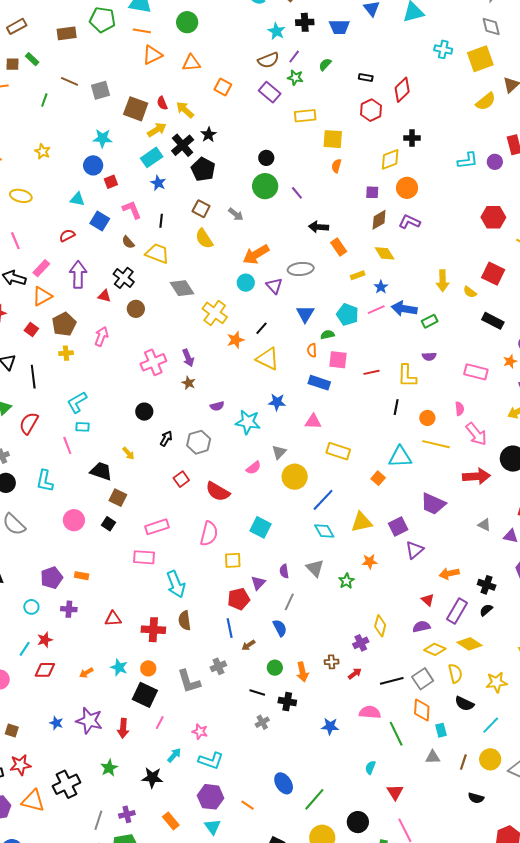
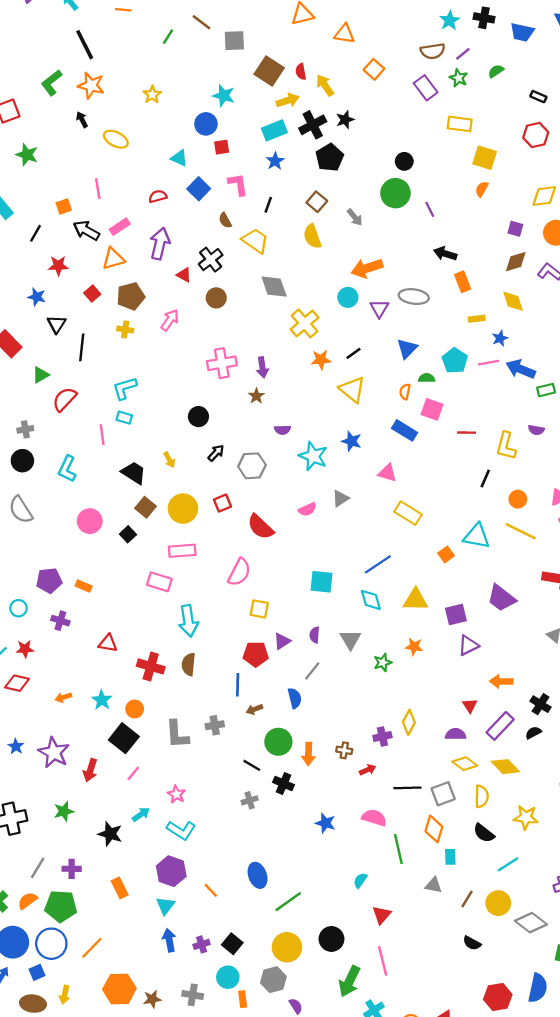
yellow circle: (295, 477) -> (183, 509), moved
cyan square: (261, 527) -> (321, 582), moved, turned -35
green circle: (275, 668) -> (278, 742), size x1.5

